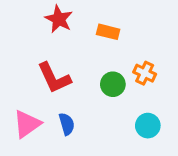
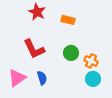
orange cross: (145, 73) -> (91, 61), moved

